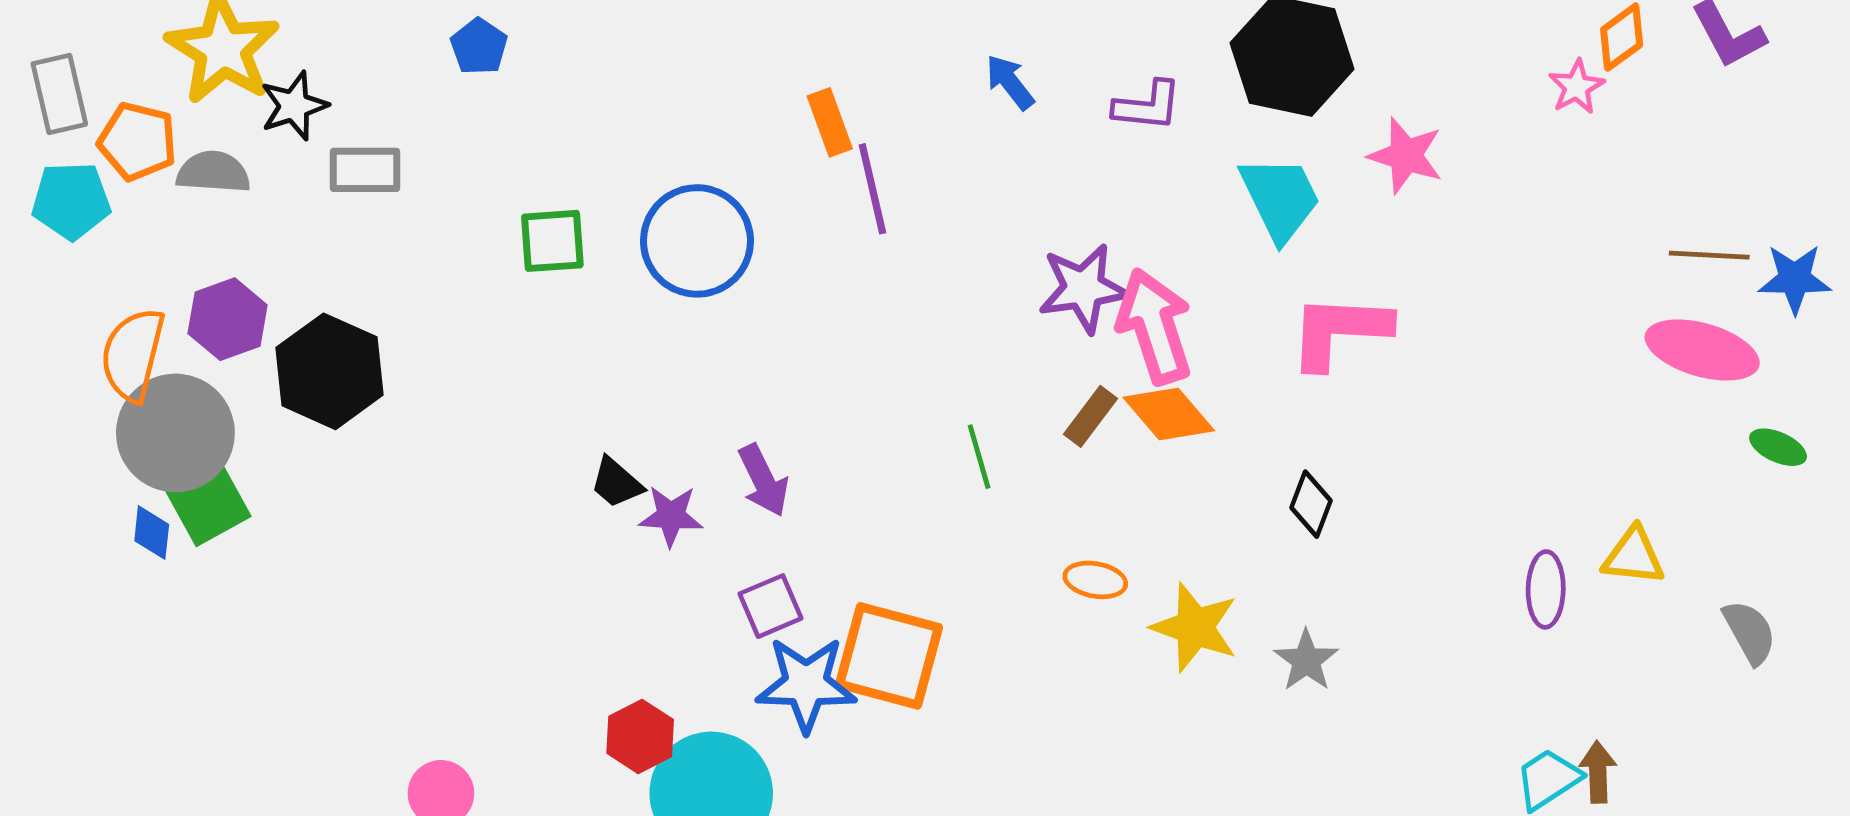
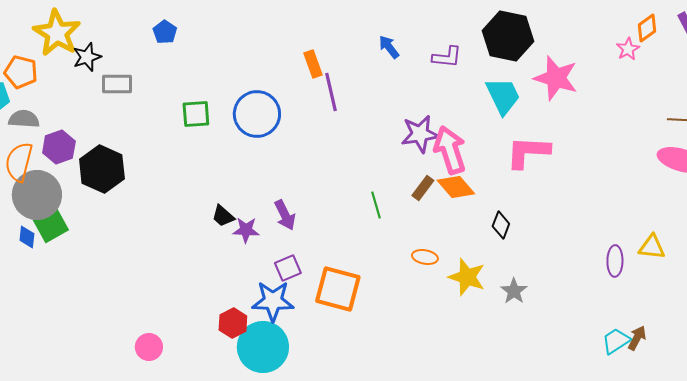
pink star: (1406, 156) -> (556, 78), size x1.4
gray semicircle: (213, 172) -> (24, 119), moved
black diamond: (1311, 504) -> (501, 225), moved
blue star: (806, 684) -> (273, 301), moved
brown arrow: (1598, 772) -> (637, 338), turned 30

